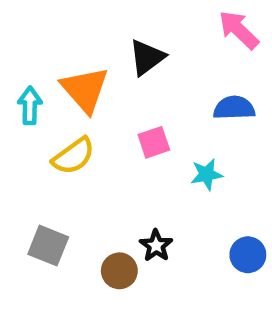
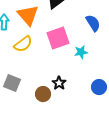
blue semicircle: (234, 108) -> (93, 23), turned 60
pink square: (154, 142) -> (58, 38), size x1.6

